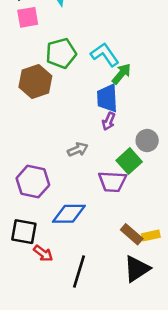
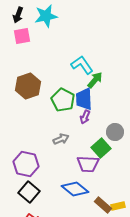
green pentagon: (61, 53) -> (63, 100), moved, turned -30
blue diamond: (69, 214) -> (75, 189), moved, turned 40
black square: (24, 232) -> (29, 192), moved, turned 30

